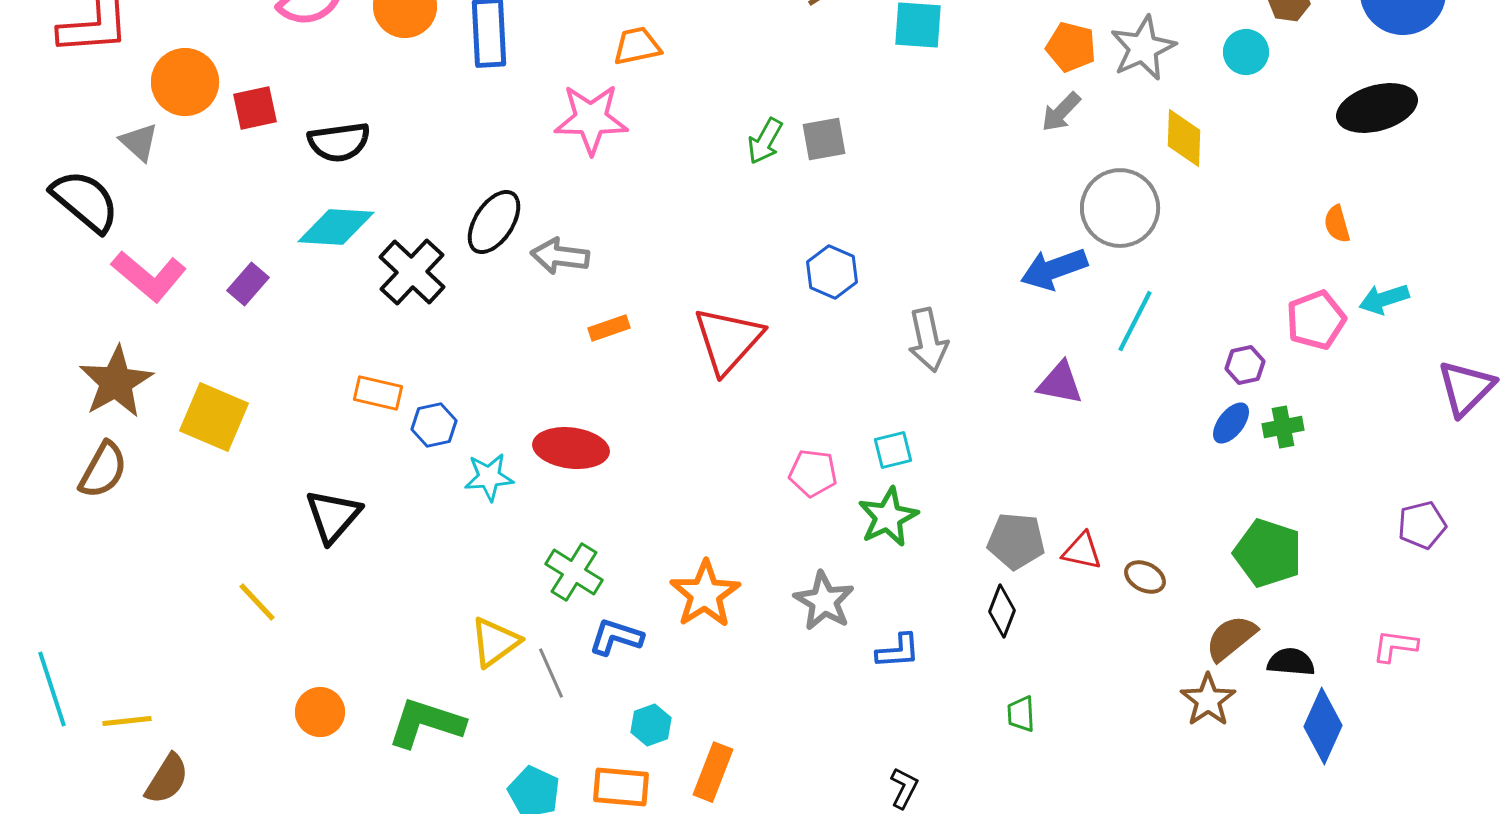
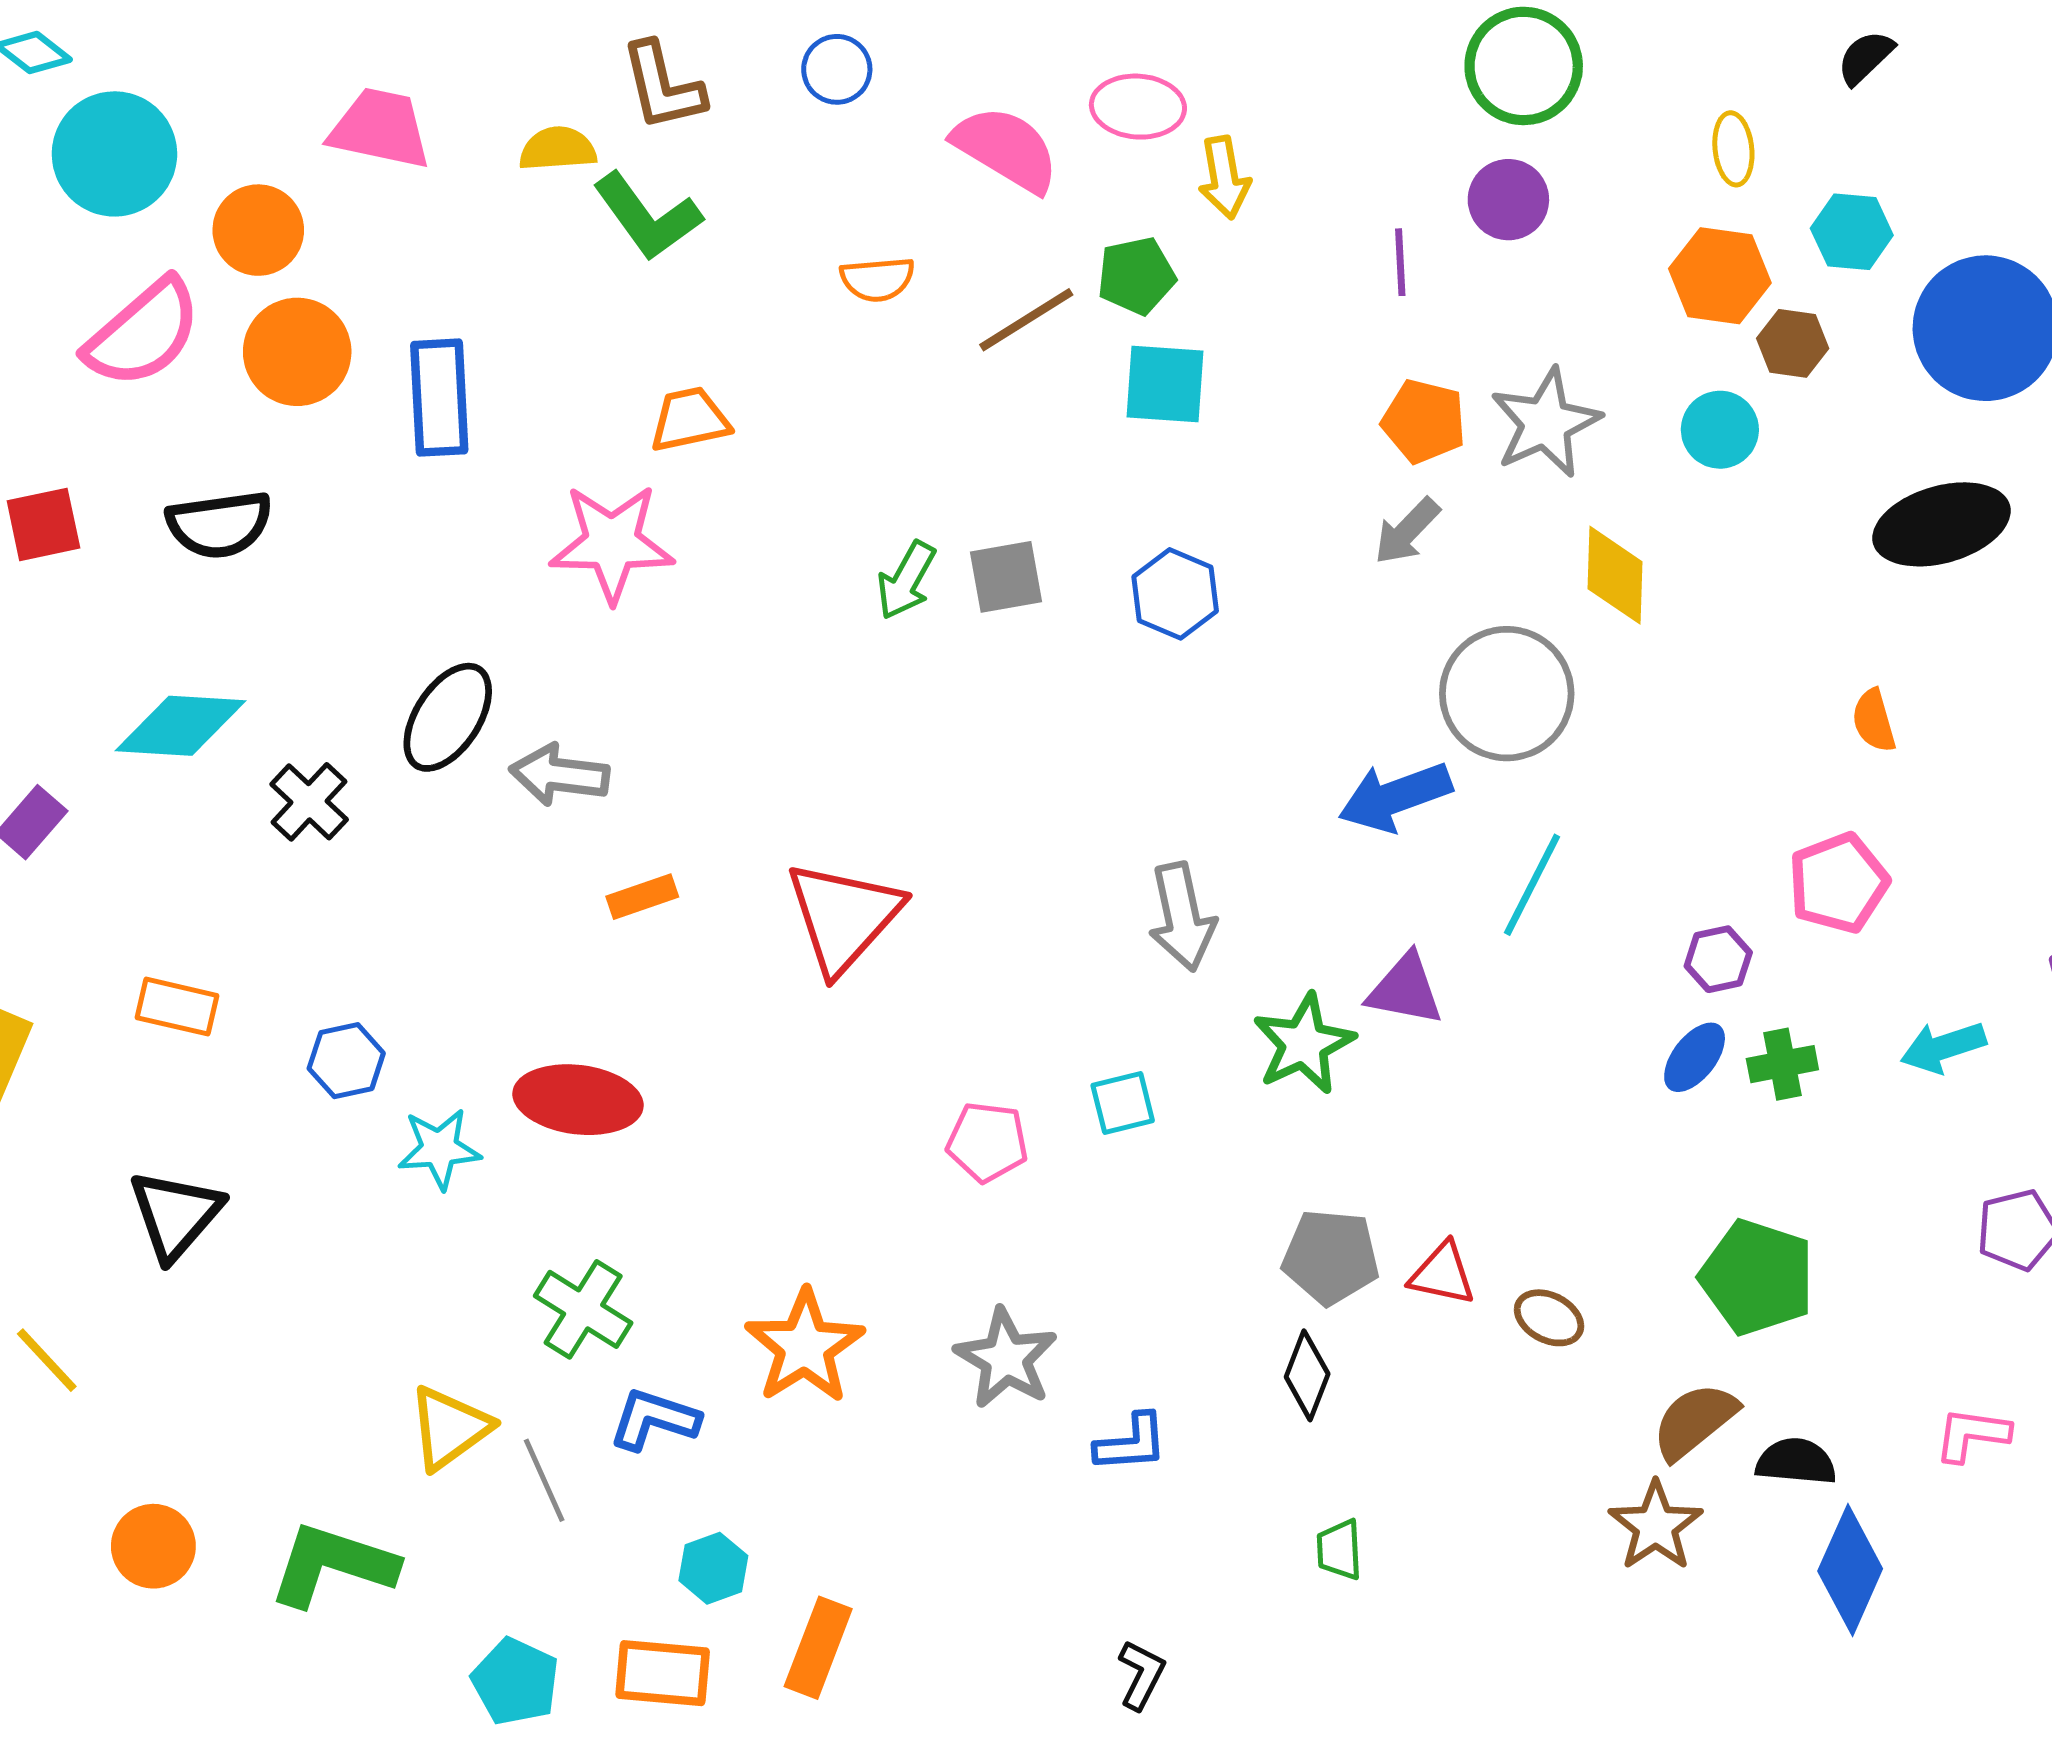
black semicircle: (339, 142) -> (219, 524), moved
black cross: (412, 272) -> (309, 802), size x0.7
blue hexagon: (832, 272) -> (1175, 594), moved
cyan arrow: (1384, 299) -> (1943, 1047), moved
orange rectangle: (378, 393) -> (177, 1007), moved
green star: (888, 517) -> (1304, 1044), moved

